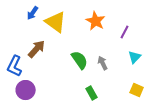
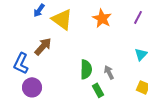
purple line: (125, 32) -> (138, 17), moved
green semicircle: (80, 60) -> (86, 69), moved, turned 36
gray arrow: (103, 63) -> (109, 72), moved

